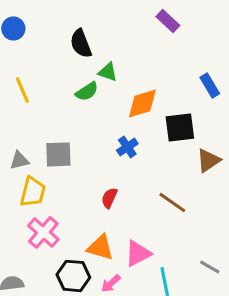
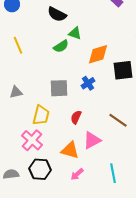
black semicircle: (81, 43) -> (57, 14), turned -42
gray square: (58, 154) -> (59, 88), moved
yellow trapezoid: (33, 192) -> (41, 115), moved
pink triangle: (138, 253) -> (92, 140), moved
black hexagon: (73, 276) -> (40, 169), moved

